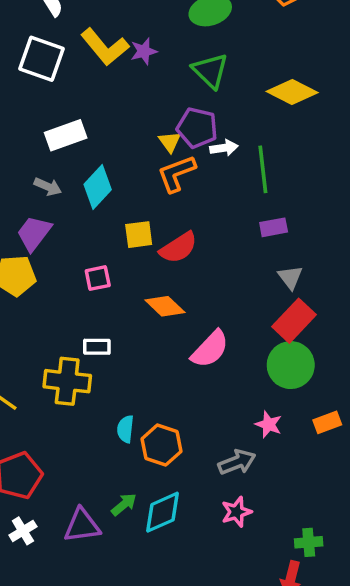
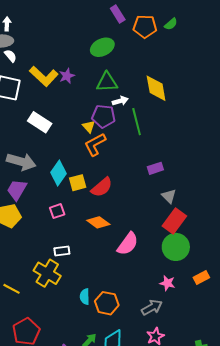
green triangle: (210, 71) -> (107, 82), turned -40
yellow diamond: (292, 92) -> (156, 88), turned 60
white rectangle: (66, 135) -> (40, 122), moved, turned 60
white arrow: (224, 148) -> (120, 101), moved
green line: (263, 169) -> (137, 122), moved
gray arrow: (48, 187) -> (21, 162), size x1.8
cyan diamond: (98, 187) -> (58, 173), moved
yellow cross: (67, 381) -> (47, 273), turned 32

